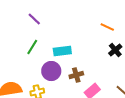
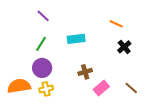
cyan rectangle: (62, 51) -> (76, 39), moved
purple circle: (51, 71) -> (42, 68), moved

